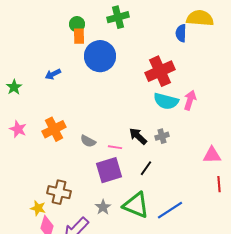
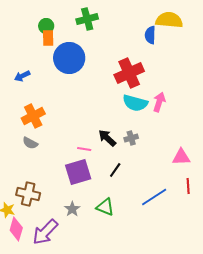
orange cross: (54, 129) -> (33, 116), moved
gray semicircle: (88, 141) -> (30, 143), moved
green triangle: (136, 205) -> (105, 207), size x0.7
blue line: (170, 210) -> (154, 197), moved

